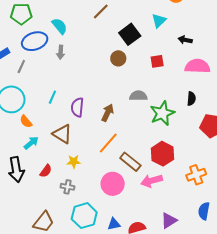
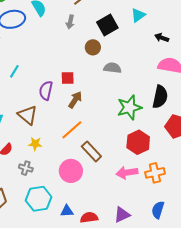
gray arrow: (61, 52) -> (70, 22), moved
red square: (157, 61) -> (68, 78), moved
gray semicircle: (138, 96) -> (112, 68), moved
cyan line: (52, 97) -> (14, 71), moved
black semicircle: (191, 99) -> (160, 97), size x1.6
red hexagon: (163, 154) -> (138, 142), moved
pink arrow: (152, 181) -> (127, 173), moved

